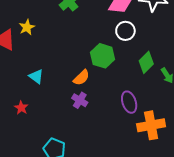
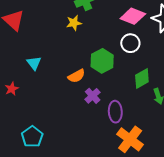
yellow star: (27, 27) -> (74, 23), moved
purple cross: (80, 100) -> (93, 96), moved
orange cross: (151, 125) -> (130, 139), turned 32

